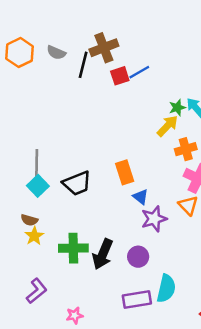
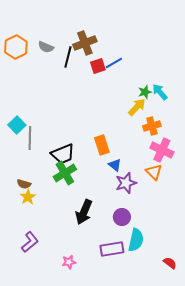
cyan square: (38, 186) -> (17, 125), moved
green cross: (73, 248) -> (65, 173), moved, turned -30
purple circle: (138, 257) -> (122, 217), moved
pink star: (75, 315) -> (69, 262), moved

